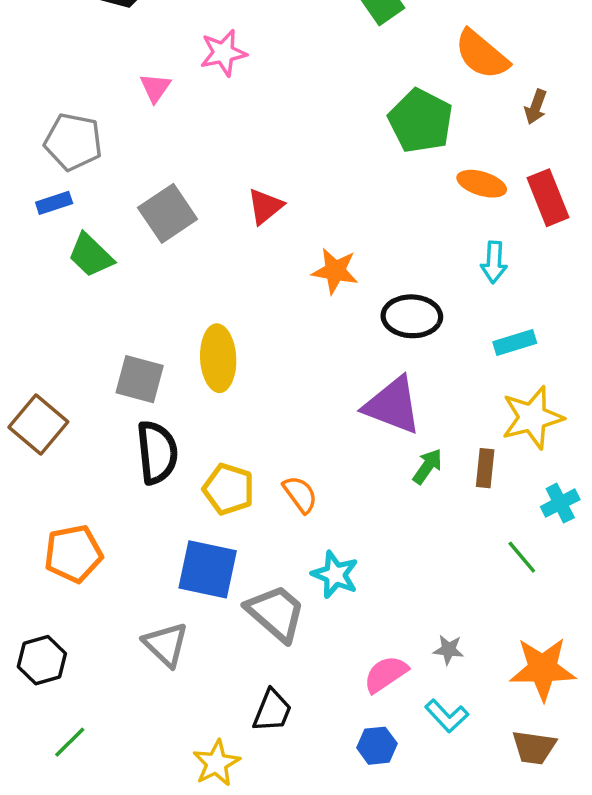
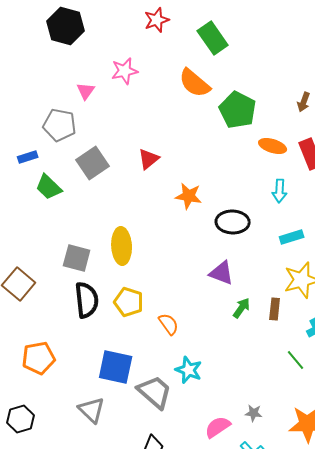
orange semicircle: (482, 55) -> (195, 83), moved
gray pentagon: (73, 142) -> (60, 125), moved
purple triangle: (393, 405) -> (222, 273), size x0.7
yellow pentagon: (229, 489) -> (129, 302), moved

